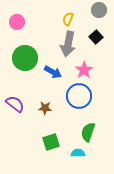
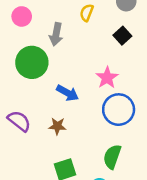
gray arrow: (68, 44) -> (56, 34), moved, size x0.7
blue arrow: (53, 72) -> (68, 93), moved
blue circle: (79, 96) -> (119, 110), moved

